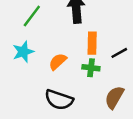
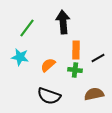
cyan star: (23, 52) -> (20, 57), turned 30
brown semicircle: (114, 97) -> (94, 94), turned 48

